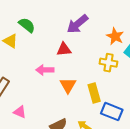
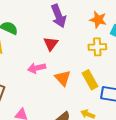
purple arrow: (77, 24) -> (59, 16), turned -60
red triangle: (64, 49) -> (51, 44), turned -35

